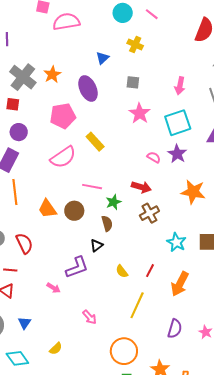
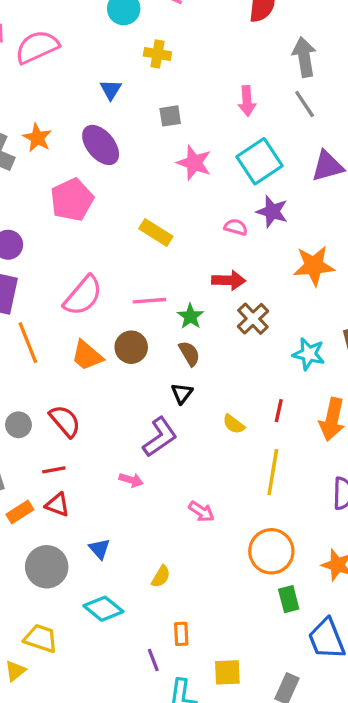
yellow rectangle: (95, 142) -> (156, 232), moved
pink semicircle: (63, 157) -> (83, 296), moved

